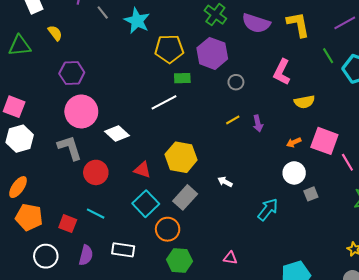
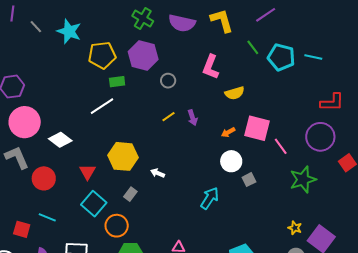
red triangle: (142, 170) -> (88, 172), turned 48
white arrow: (225, 182) -> (158, 173), moved
gray rectangle: (185, 197) -> (130, 194), size x0.6

